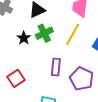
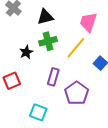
black star: (24, 38) -> (26, 52), moved

